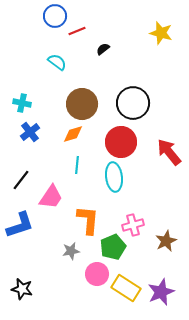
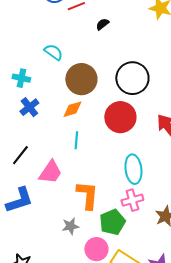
cyan semicircle: (57, 62) -> (53, 52), moved
cyan ellipse: (114, 177) -> (133, 169), moved

